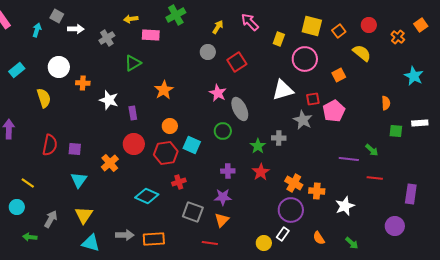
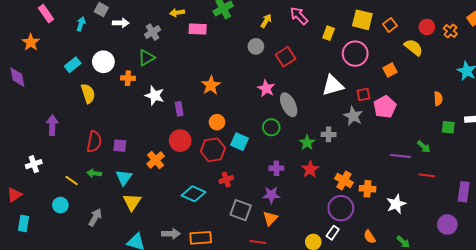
red circle: (369, 25) -> (427, 27), moved
green triangle: (133, 63) -> (146, 58), moved
cyan rectangle: (17, 70) -> (73, 65), moved
yellow triangle: (84, 215) -> (132, 202), moved
green arrow: (30, 237) -> (94, 173), moved

